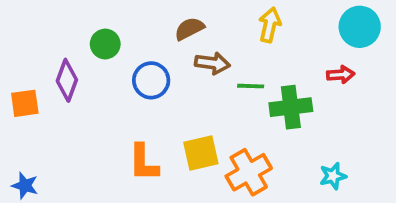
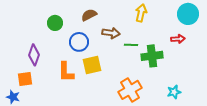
brown semicircle: (189, 29) -> (89, 15), moved
purple diamond: (67, 80) -> (34, 55), moved
orange square: (25, 103) -> (25, 79), moved
yellow square: (201, 153) -> (92, 65), moved
orange L-shape: (143, 163) -> (66, 72), moved

